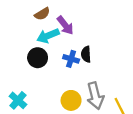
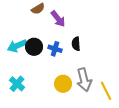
cyan arrow: (48, 36) -> (17, 46), moved
blue cross: (71, 59) -> (55, 49), moved

